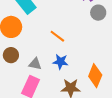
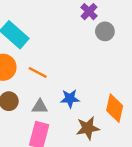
orange line: (57, 36) -> (38, 72), moved

